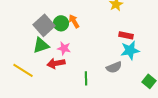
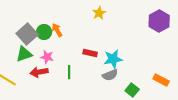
red rectangle: (126, 35) -> (90, 53), moved
gray semicircle: (114, 67) -> (110, 75), moved
green line: (86, 78) -> (69, 72), moved

